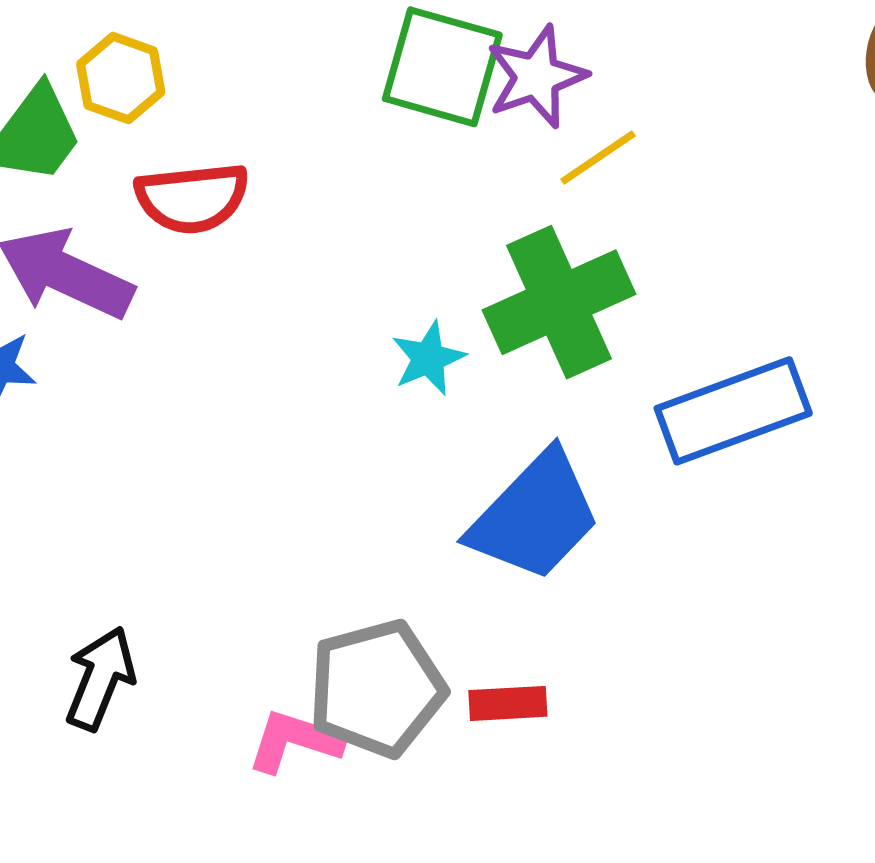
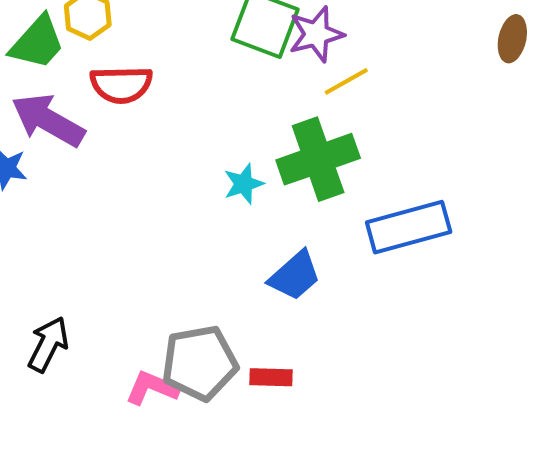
blue trapezoid: (535, 516) -> (295, 276), size x0.7

